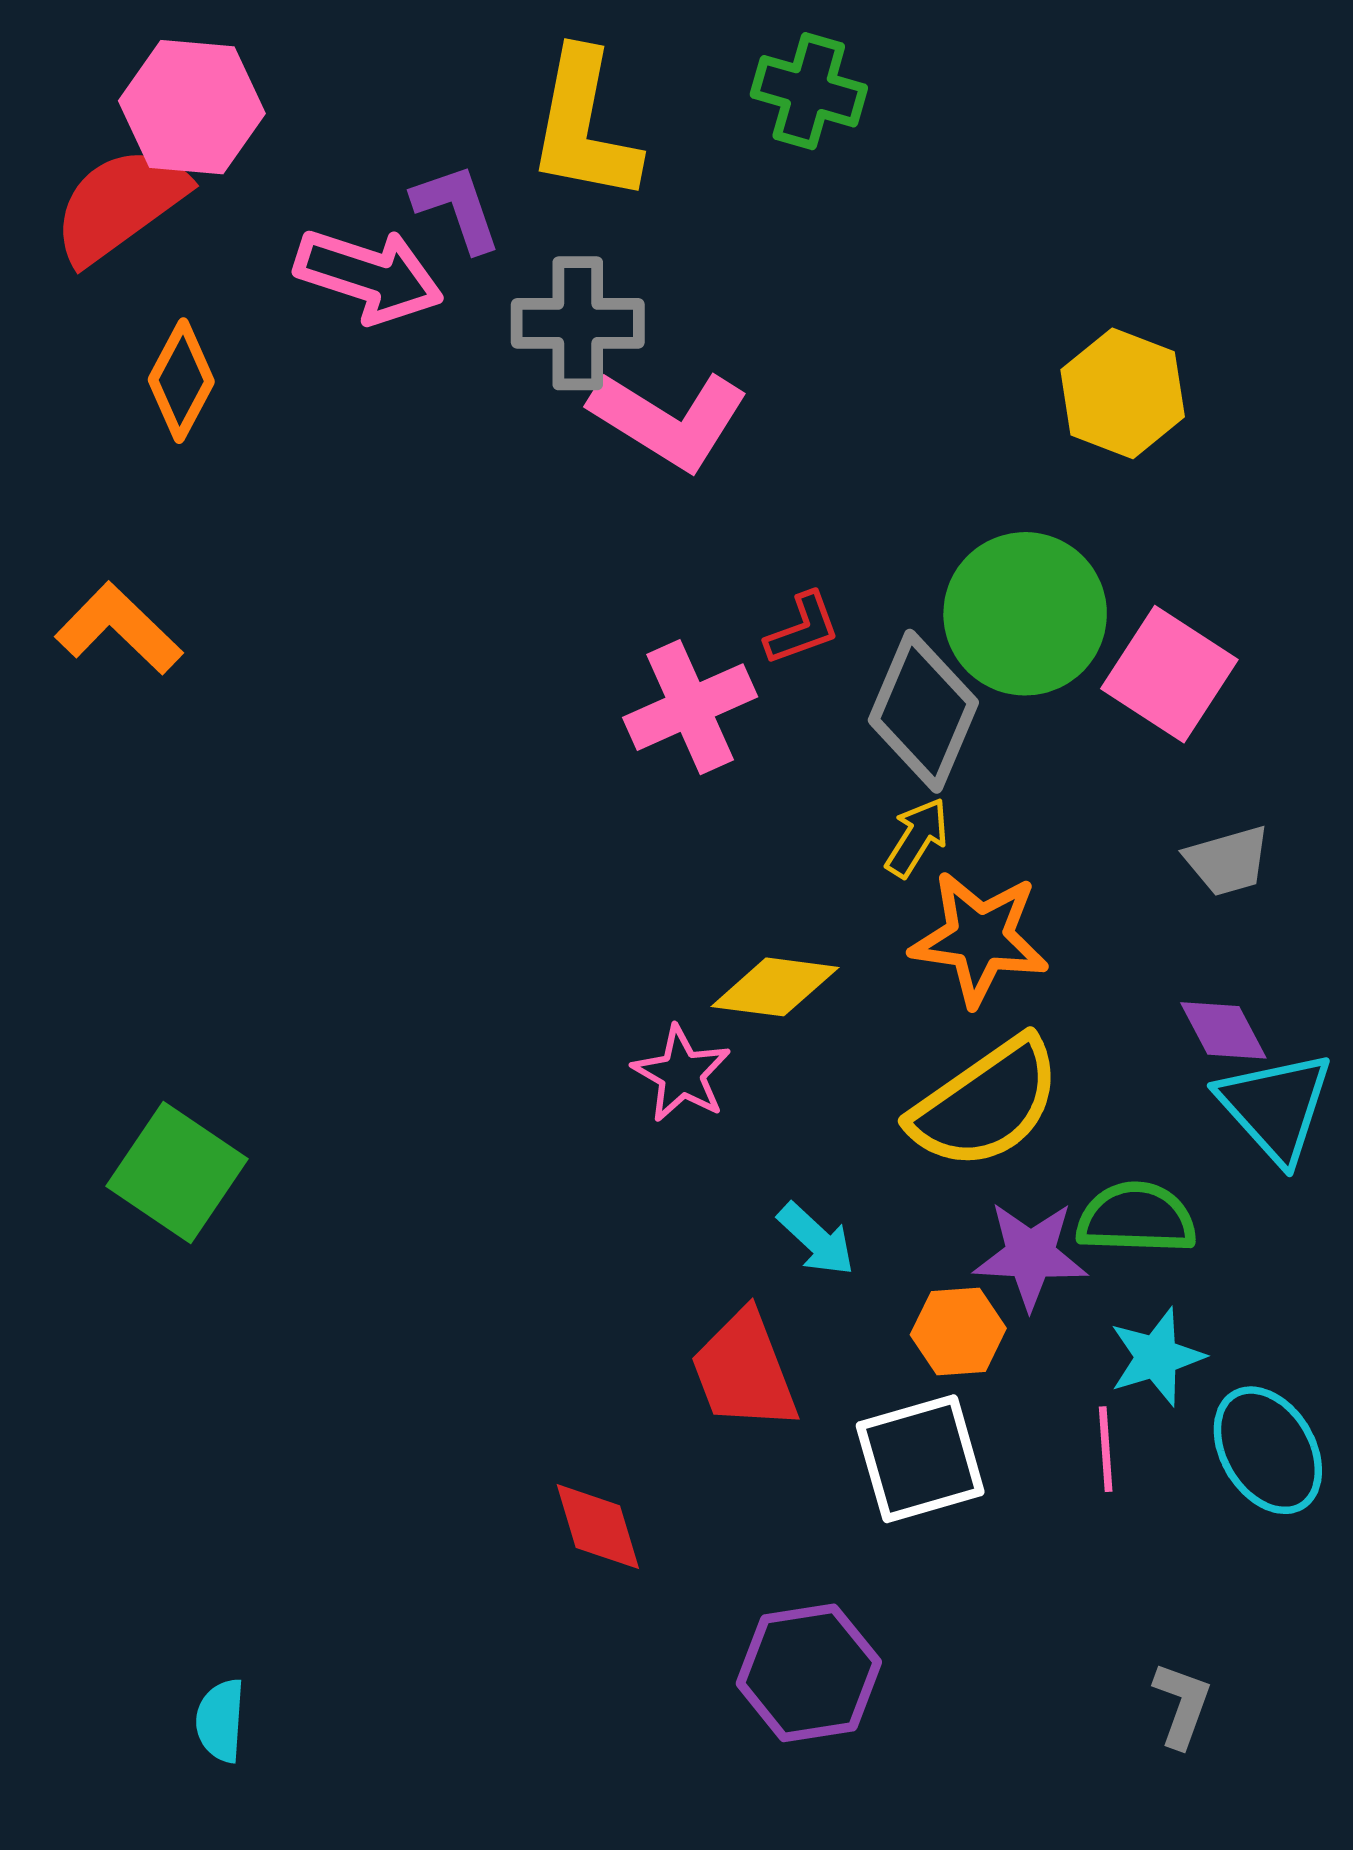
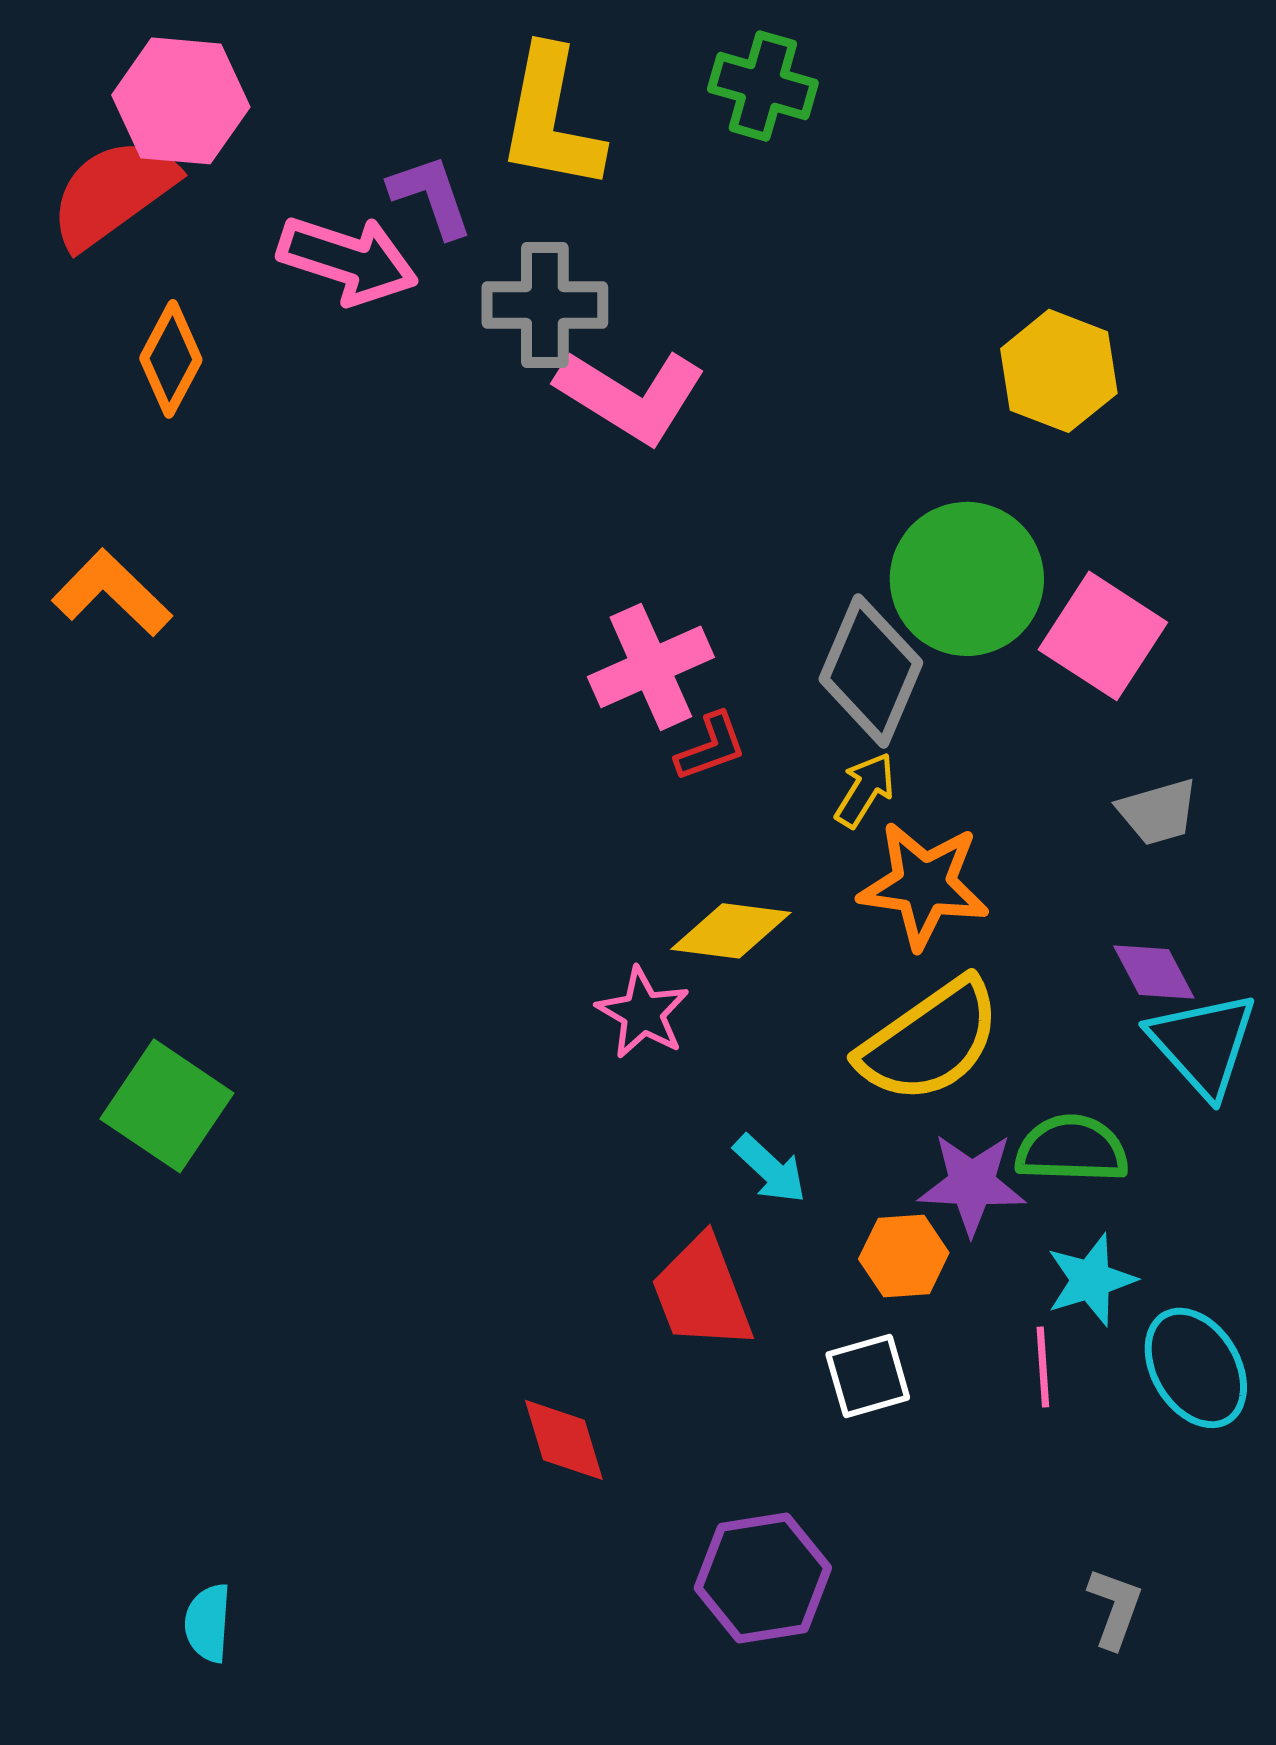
red L-shape: (802, 629) -> (711, 747), moved
white square: (920, 1459) -> (868, 1376), size x0.7

